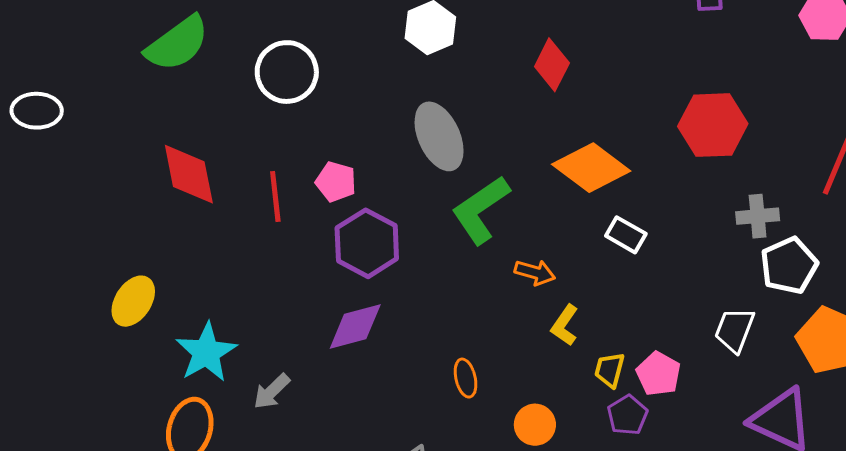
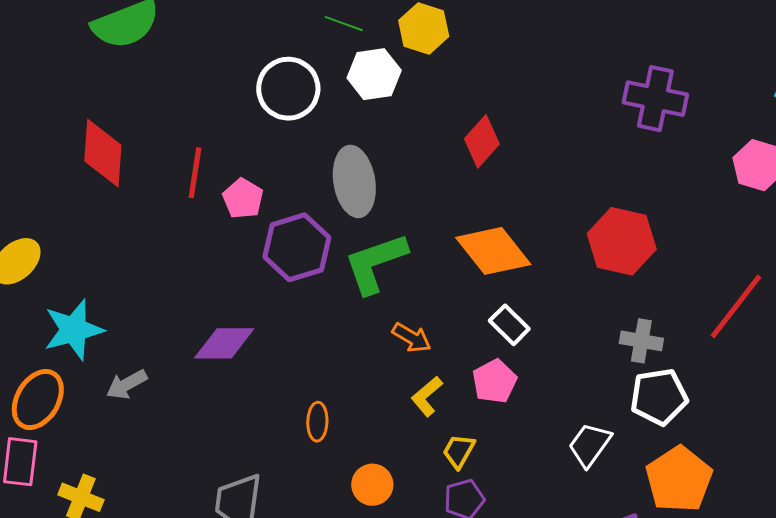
white circle: (287, 72) -> (288, 89), moved
red line: (275, 196) -> (195, 173), moved
purple hexagon: (367, 243) -> (297, 247), moved
pink pentagon: (659, 374) -> (495, 381), moved

